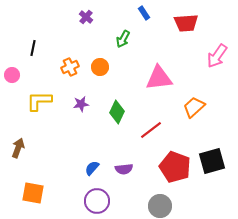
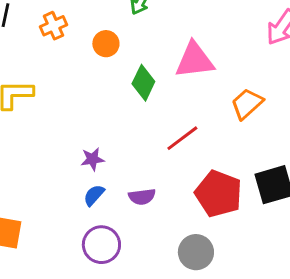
orange cross: (70, 67) -> (53, 26), moved
purple star: (81, 104) -> (92, 159), moved
green diamond: (117, 112) -> (143, 83), moved

